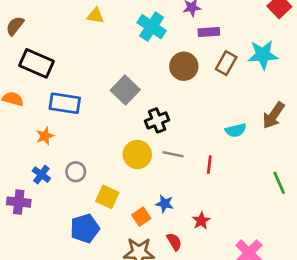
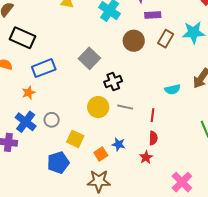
blue rectangle: (65, 103) -> (44, 68), turned -30
blue cross: (41, 175) -> (26, 122), size x1.5
red semicircle: (174, 242) -> (153, 138), moved, turned 32

